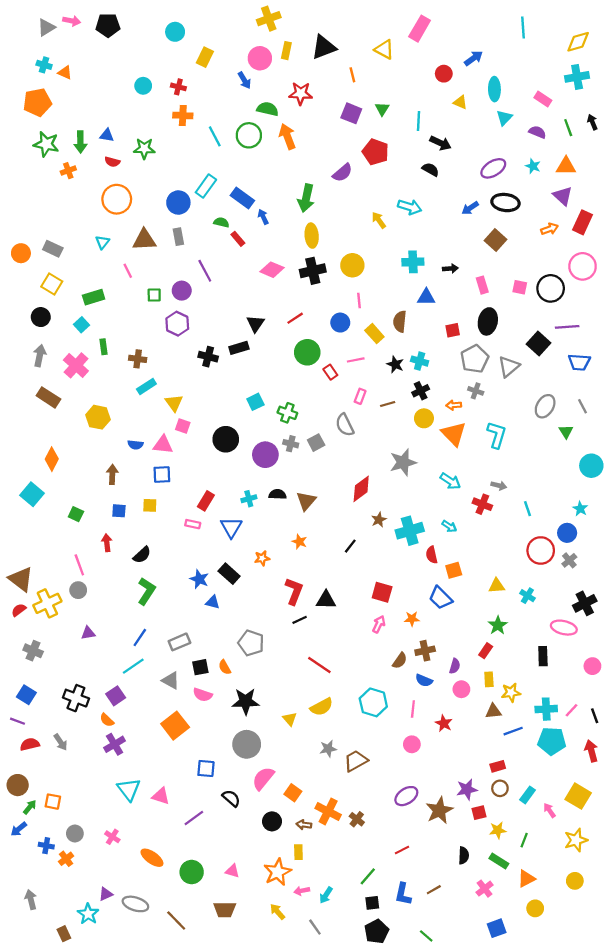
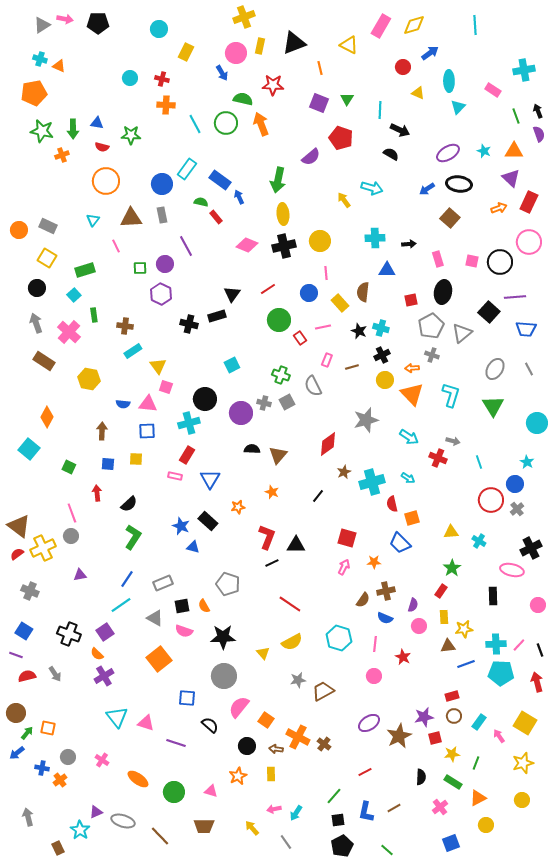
yellow diamond: (578, 42) -> (414, 25), moved
purple semicircle: (537, 132) -> (539, 134), moved, turned 49
gray arrow: (40, 356) -> (36, 323), turned -30
green cross: (287, 413) -> (281, 375), moved
green triangle: (566, 432) -> (493, 406), moved, size x1.6
cyan cross: (249, 499) -> (189, 423), moved, size x1.5
purple line: (194, 818) -> (176, 743), turned 54
orange star: (277, 872) -> (238, 776), moved, size x0.7

